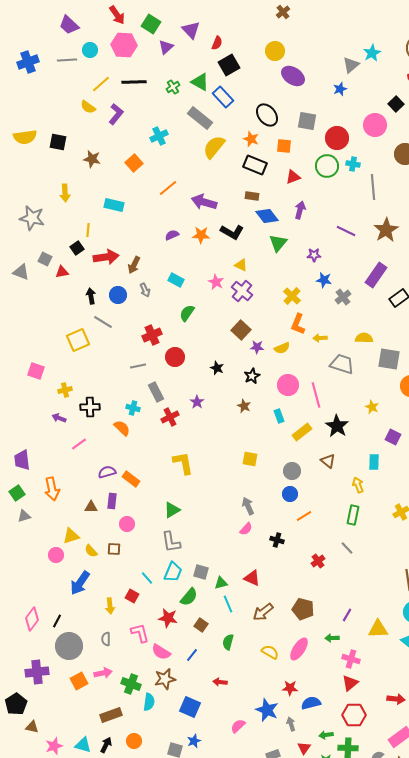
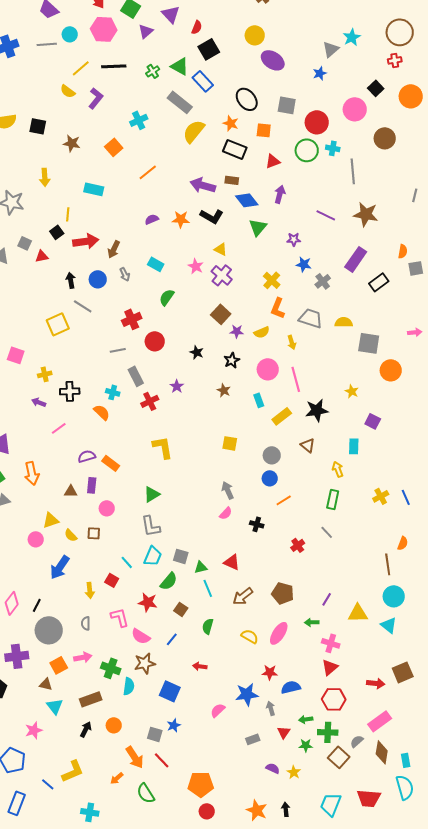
purple arrow: (204, 202) -> (203, 185), moved
brown star: (386, 230) -> (366, 214), turned -30
yellow arrow: (320, 338) -> (292, 342), moved, turned -104
gray trapezoid: (342, 364) -> (311, 318), moved
black star: (337, 426) -> (317, 410), turned 30
blue star: (267, 710) -> (247, 694), turned -30
brown triangle: (32, 727) -> (46, 684), moved
cyan triangle: (83, 745) -> (55, 706), moved, turned 36

